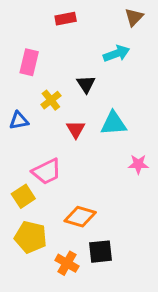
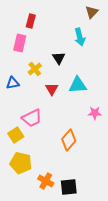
red rectangle: (66, 19) -> (31, 21), moved, turned -64
cyan arrow: (116, 54) -> (80, 37), turned 96
orange diamond: (80, 217) -> (69, 140), moved, turned -65
black square: (100, 252) -> (69, 187), moved

